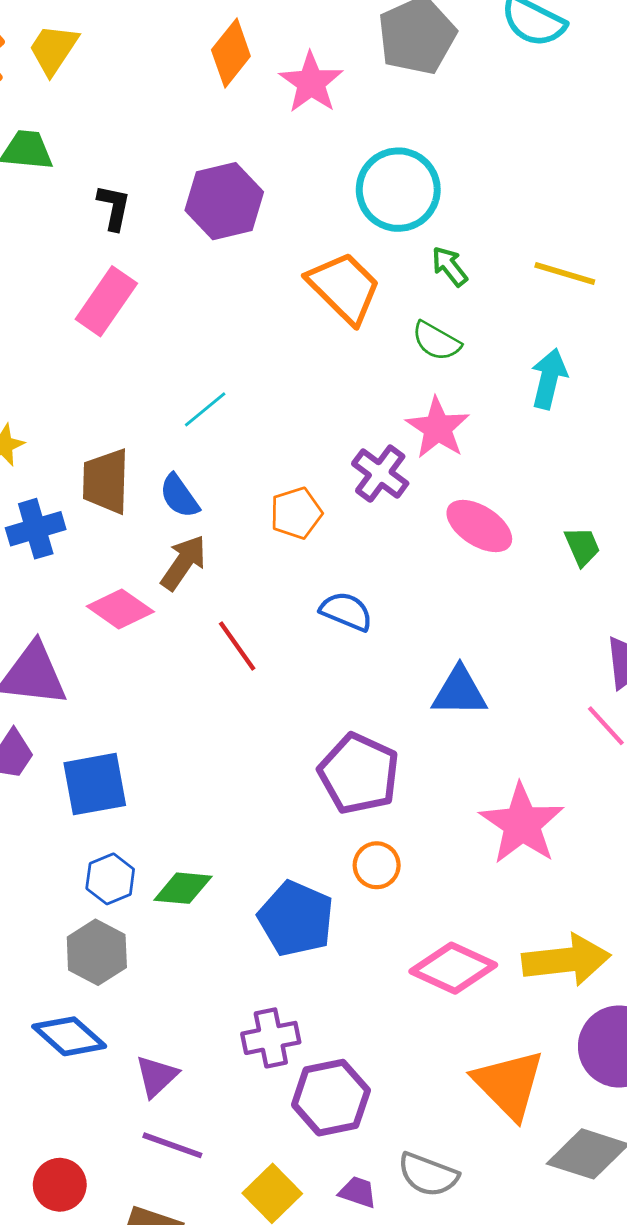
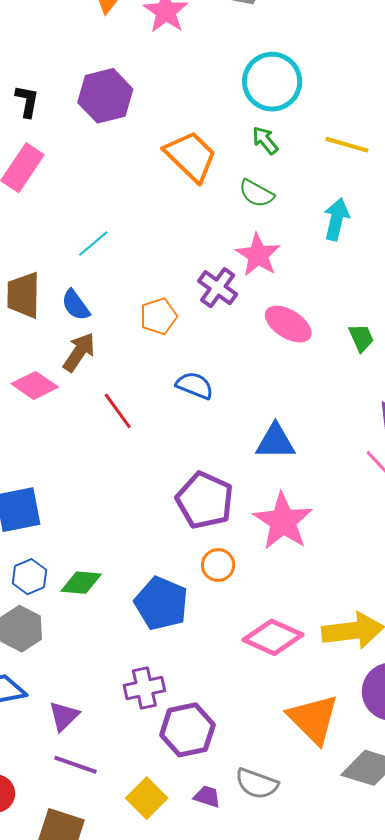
cyan circle: (398, 190) -> (272, 82), moved
pink star: (522, 824) -> (283, 521), moved

